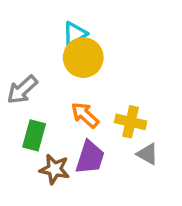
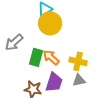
green rectangle: (34, 135) -> (36, 57), moved
gray triangle: (148, 154) -> (79, 80), moved, turned -40

